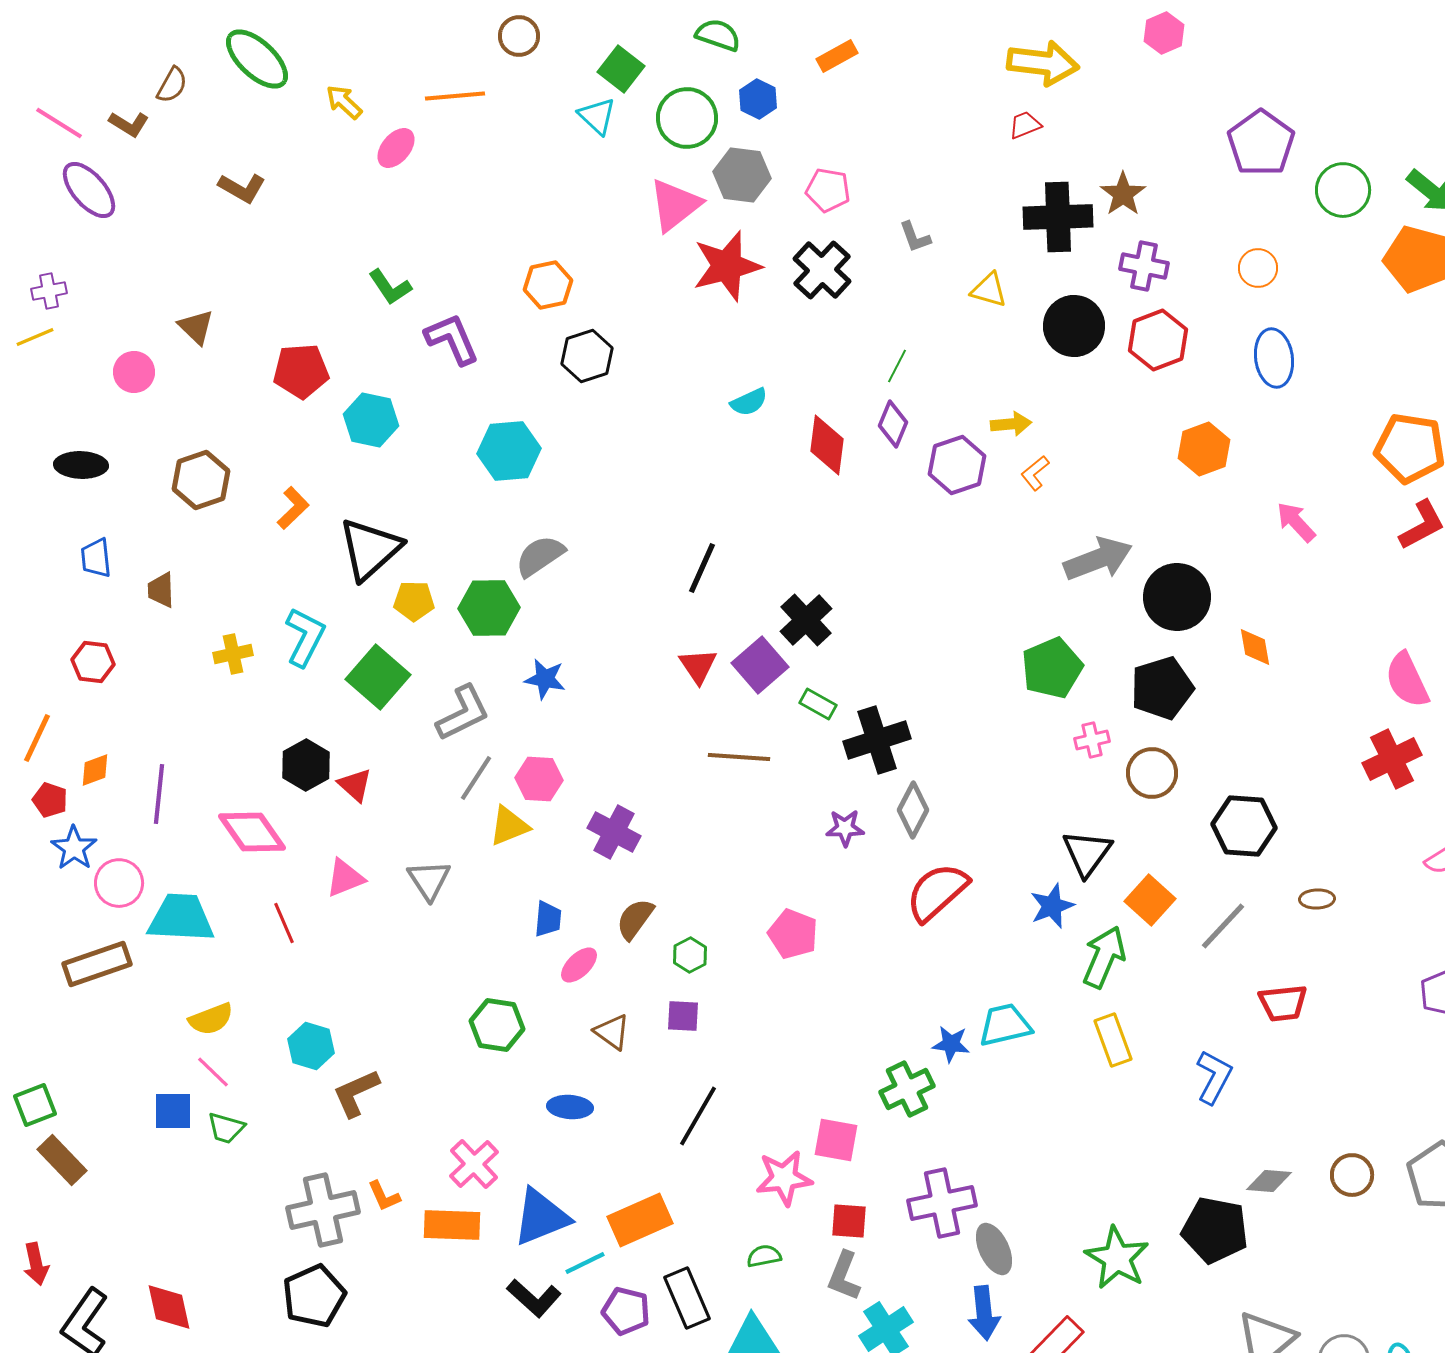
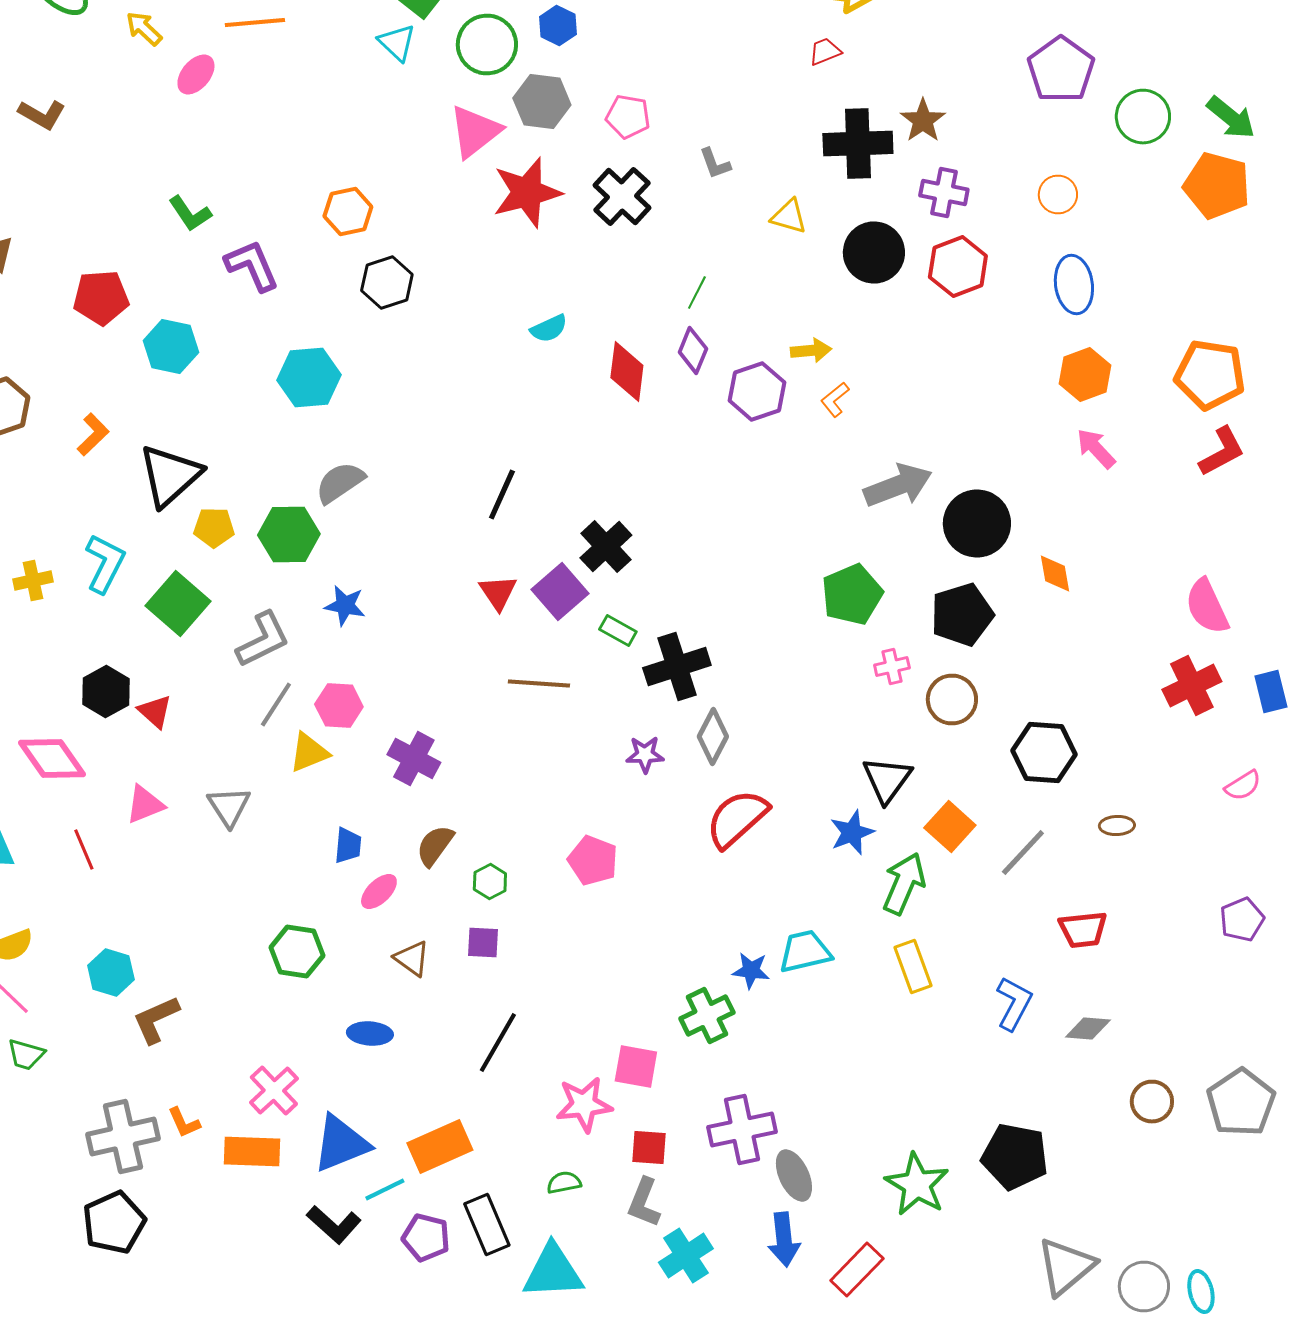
orange hexagon: (1204, 449) -> (1085, 374), moved
gray diamond: (1269, 1181) -> (1088, 1028), moved

